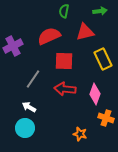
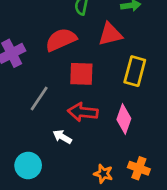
yellow rectangle: (103, 59) -> (135, 71), turned 40
white arrow: (29, 107) -> (62, 137), moved
orange cross: (106, 118) -> (139, 168), moved

